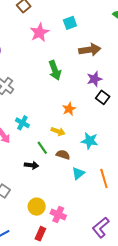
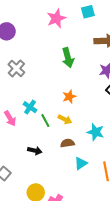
orange star: (69, 109) -> (69, 97), moved
green line: (42, 148) -> (45, 121), moved
brown semicircle: (63, 155) -> (67, 143), turned -32

